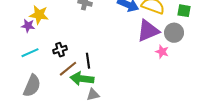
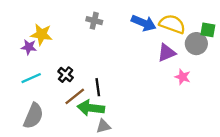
purple triangle: (148, 31) -> (167, 53), size x0.7
gray circle: (174, 33) -> (196, 44), moved
black cross: (60, 50) -> (66, 75), turned -32

